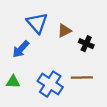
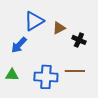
blue triangle: (37, 23) -> (34, 21), turned 40
blue cross: (50, 84) -> (46, 77), turned -30

